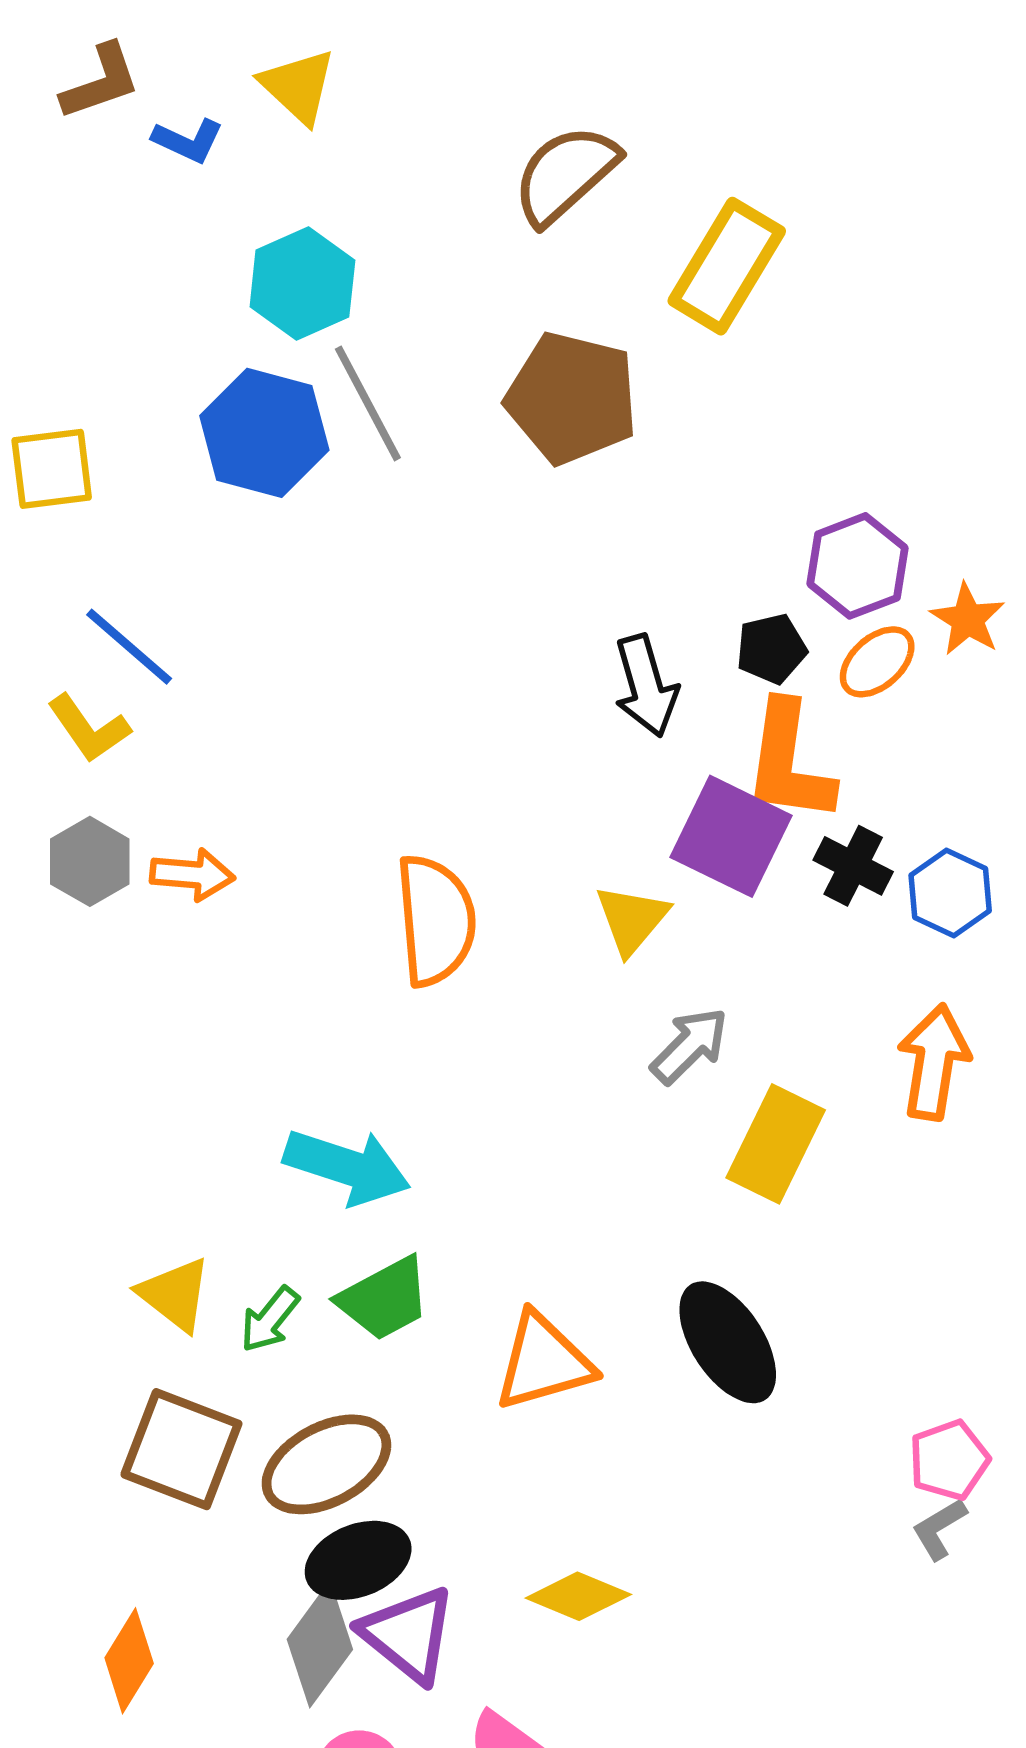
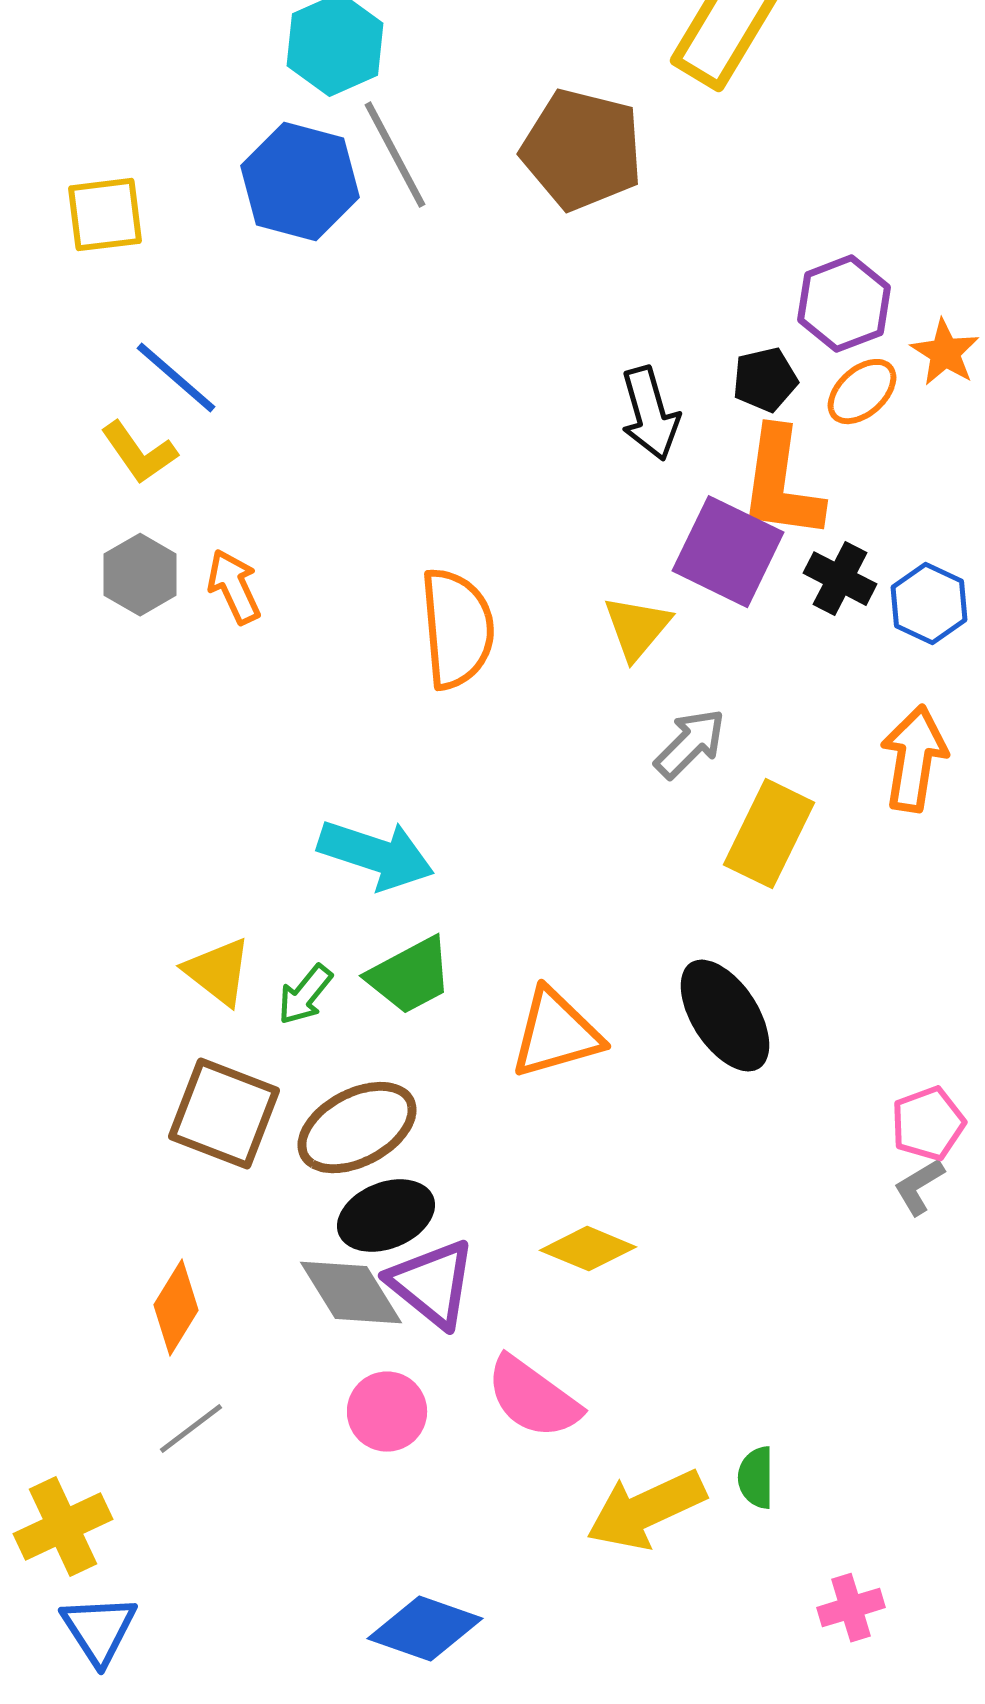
orange arrow: (192, 875) -> (234, 587), turned -120
gray diamond: (320, 1644) -> (351, 1293), turned -68

